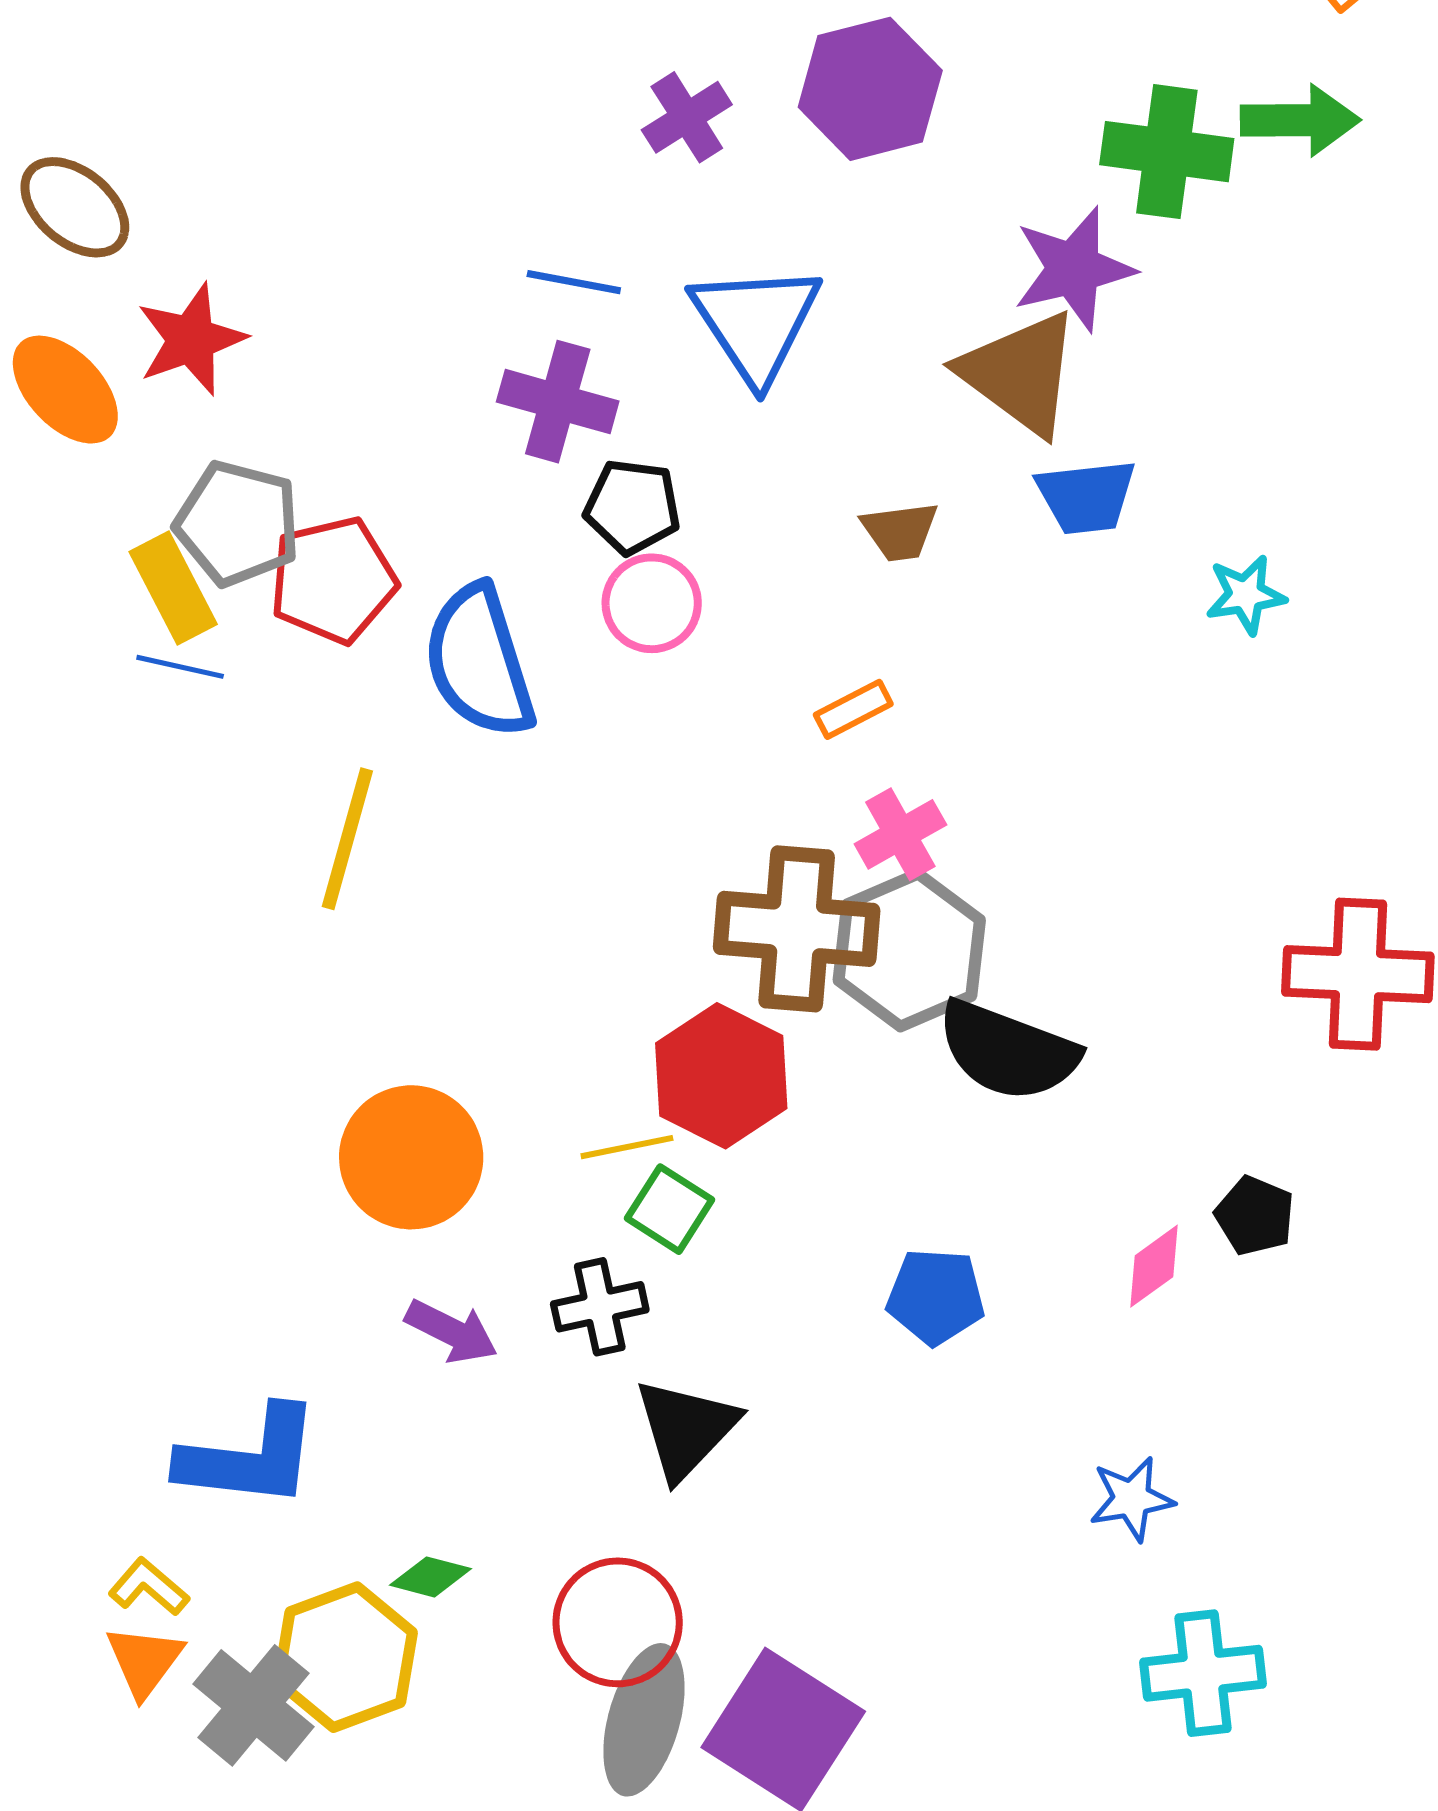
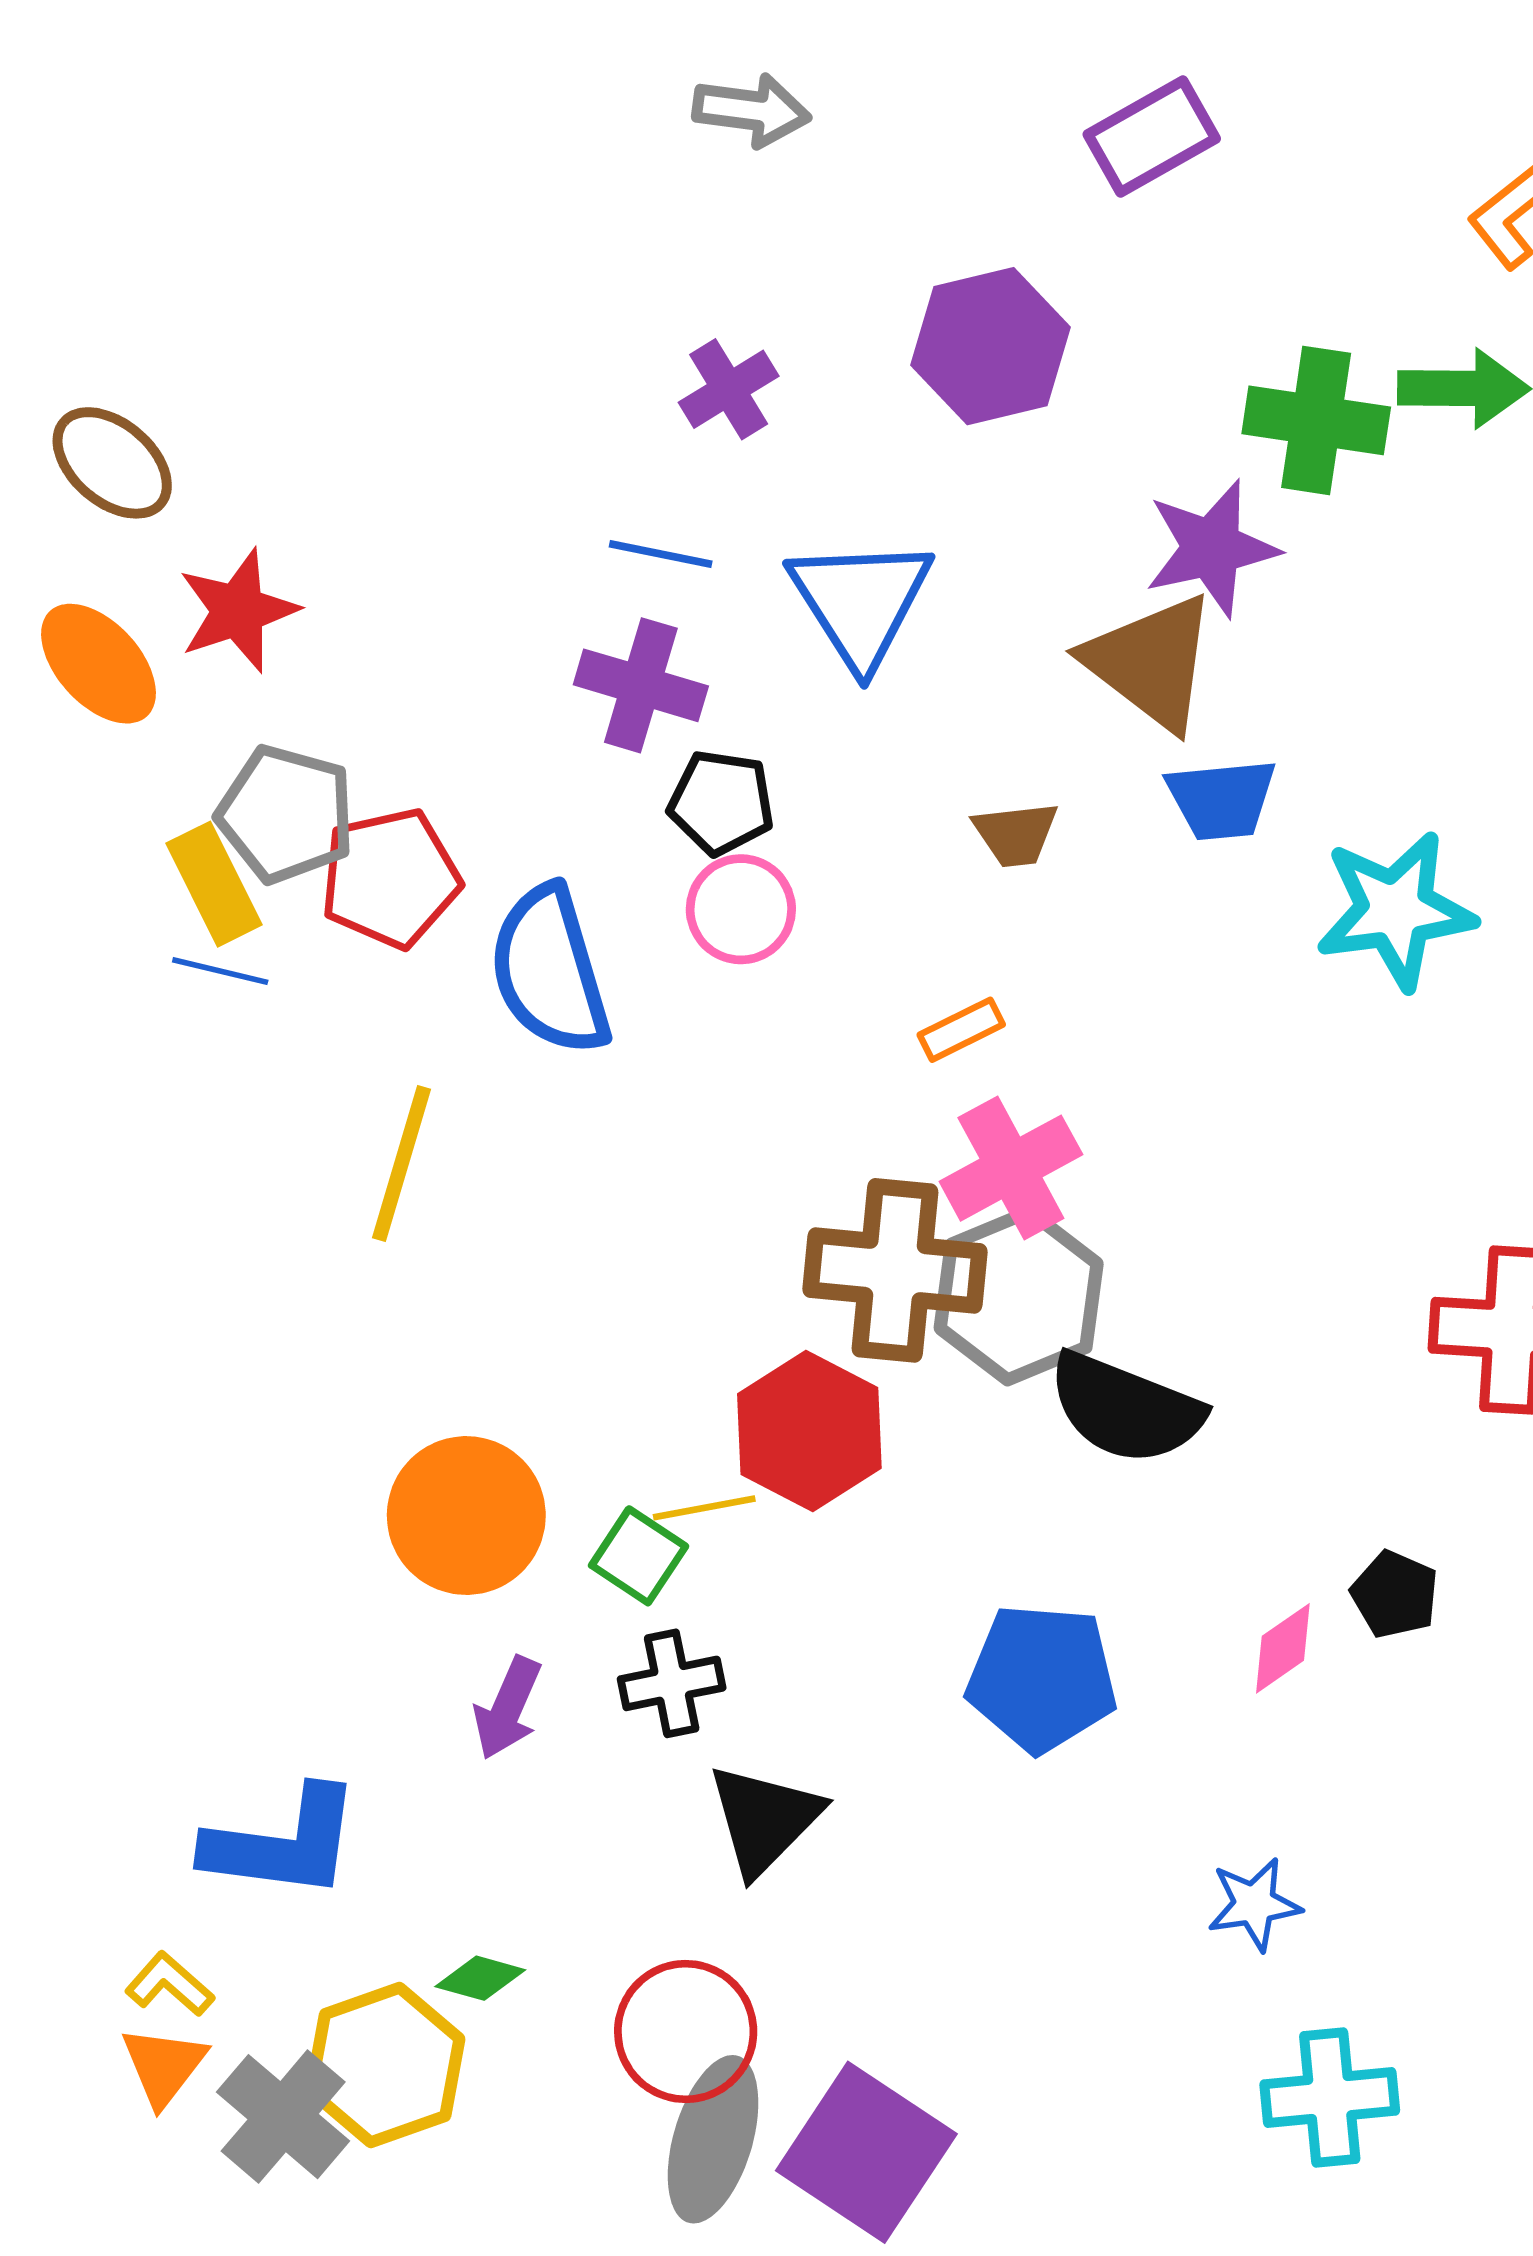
purple cross: (687, 117) -> (729, 389), moved
cyan star: (1246, 595) -> (1395, 910), size x1.8
pink cross: (900, 834) -> (1011, 1168), size x1.4
green square: (669, 1209) -> (639, 1556), moved
blue pentagon: (936, 1297) -> (1042, 1678), size x1.4
purple arrow: (451, 1331) -> (508, 1708), turned 86

